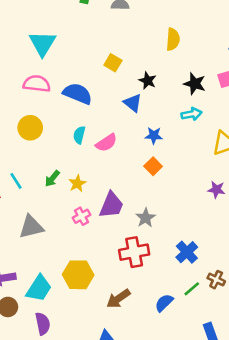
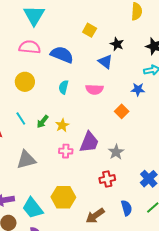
blue star: (154, 135) -> (138, 89), moved
pink semicircle: (106, 143) -> (94, 89), moved, turned 36
cyan line: (16, 181) -> (21, 119), moved
pink cross: (82, 216) -> (66, 151), turned 32
red cross: (134, 252) -> (107, 179), size x0.7
cyan trapezoid: (39, 288) -> (33, 208), turned 110
blue semicircle: (164, 303) -> (127, 208), moved, turned 119

